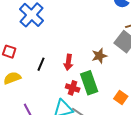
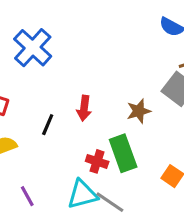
red arrow: (68, 62) -> (84, 108), moved

